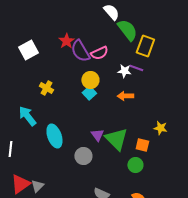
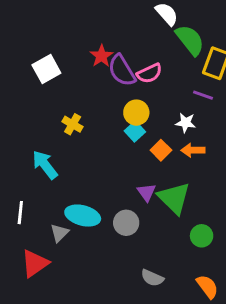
white star: (124, 71) -> (186, 123), moved
orange arrow: (125, 96) -> (193, 150), moved
cyan ellipse: (54, 136) -> (83, 216), moved, turned -55
orange square: (142, 145) -> (161, 150), moved, turned 32
gray triangle: (37, 186) -> (59, 233), moved

